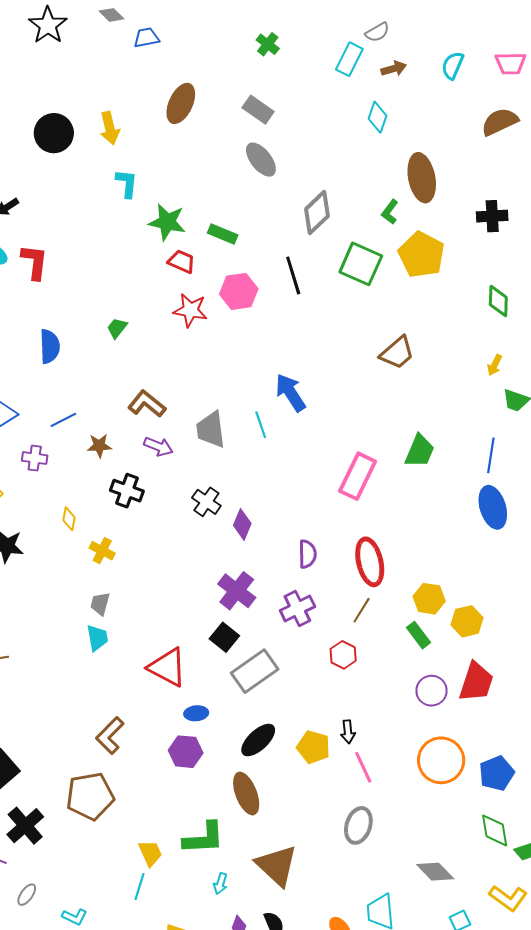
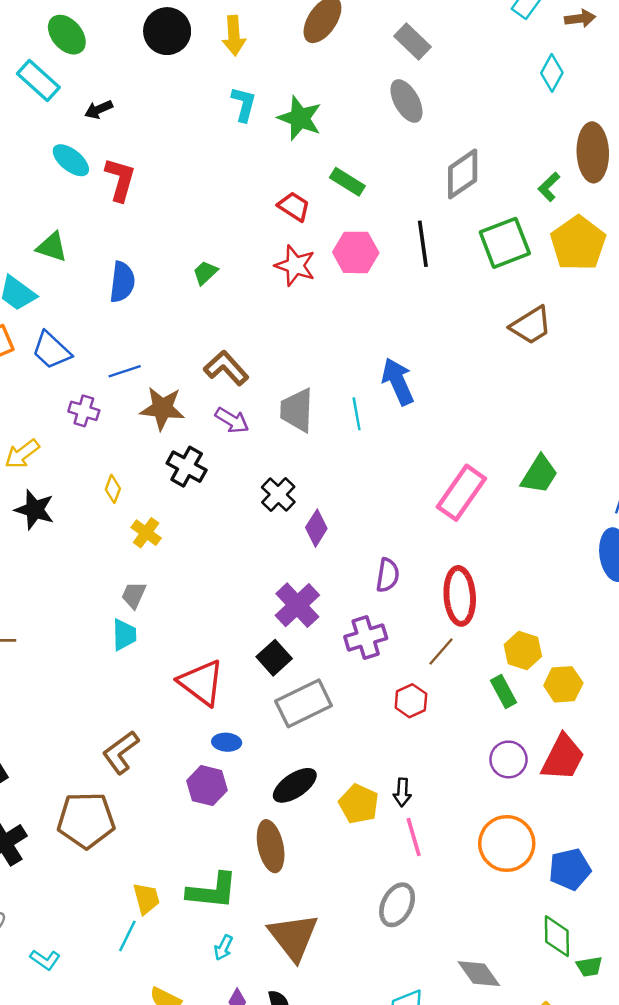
green star: (167, 222) -> (300, 118), moved
green square: (361, 264) -> (505, 243), turned 36
brown trapezoid: (397, 353) -> (531, 325), moved
brown star: (99, 446) -> (162, 408), size x1.5

